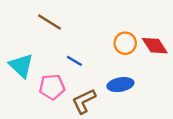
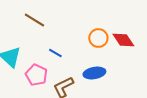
pink pentagon: (52, 87) -> (36, 75), turned 30

